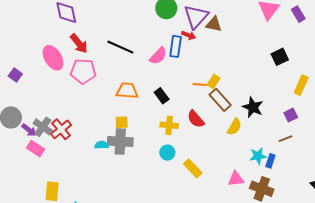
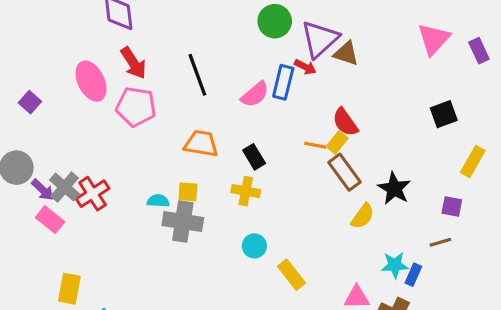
black line: (120, 47) -> (197, 75), turned 40
purple square: (291, 115) -> (452, 206), turned 32
red semicircle: (196, 119) -> (345, 122), moved
yellow cross: (169, 125) -> (246, 191), moved
cyan semicircle: (102, 145) -> (158, 201), moved

